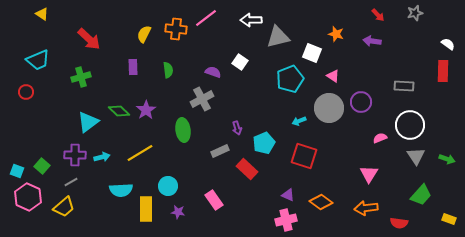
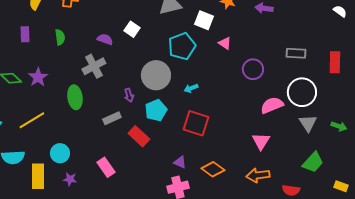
red rectangle: (443, 71) -> (335, 62), moved
gray circle: (329, 108) -> (156, 75), moved
pink semicircle: (380, 138) -> (272, 105), size x1.6

